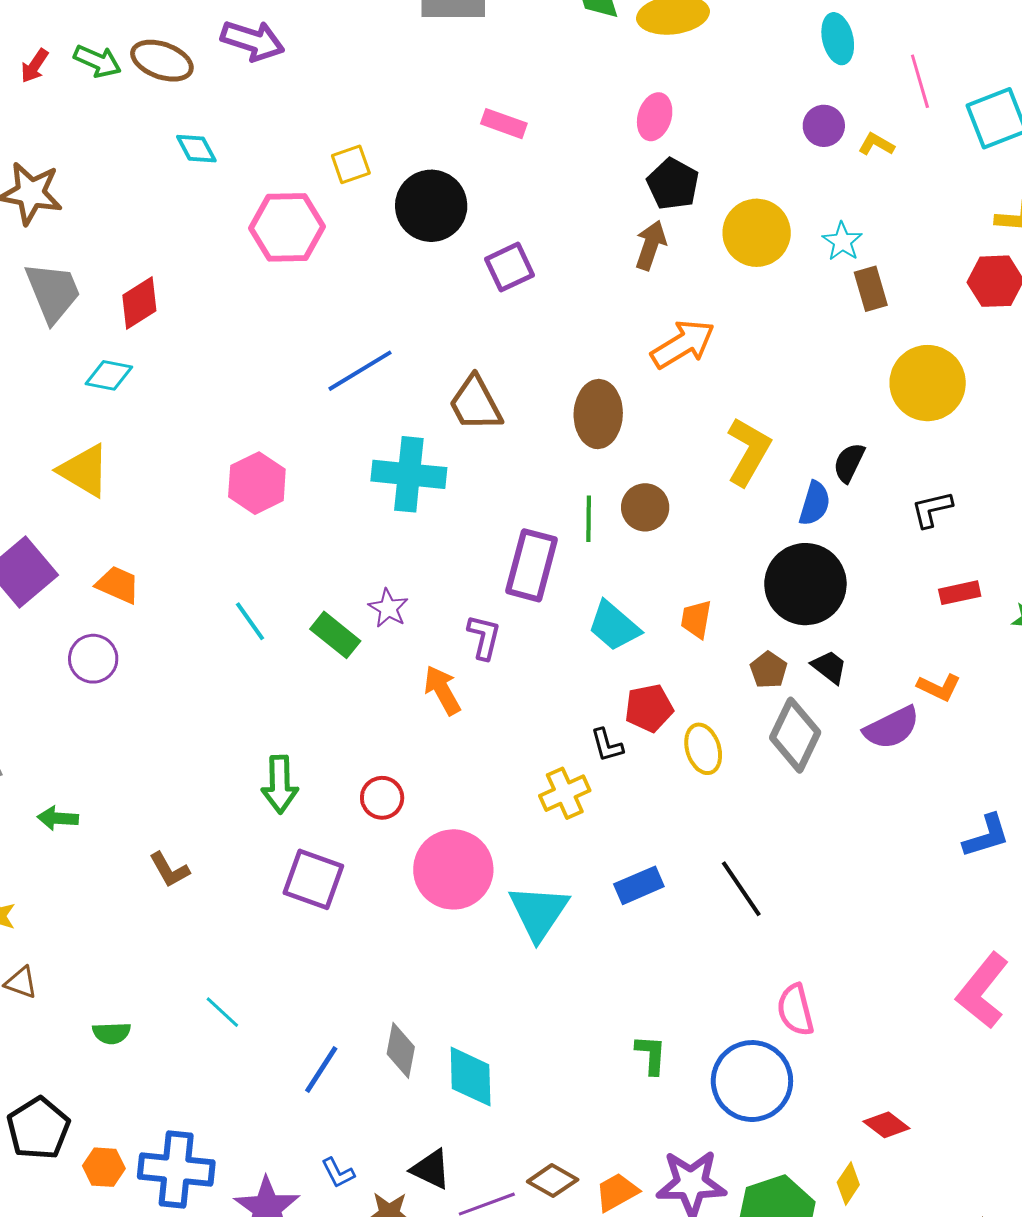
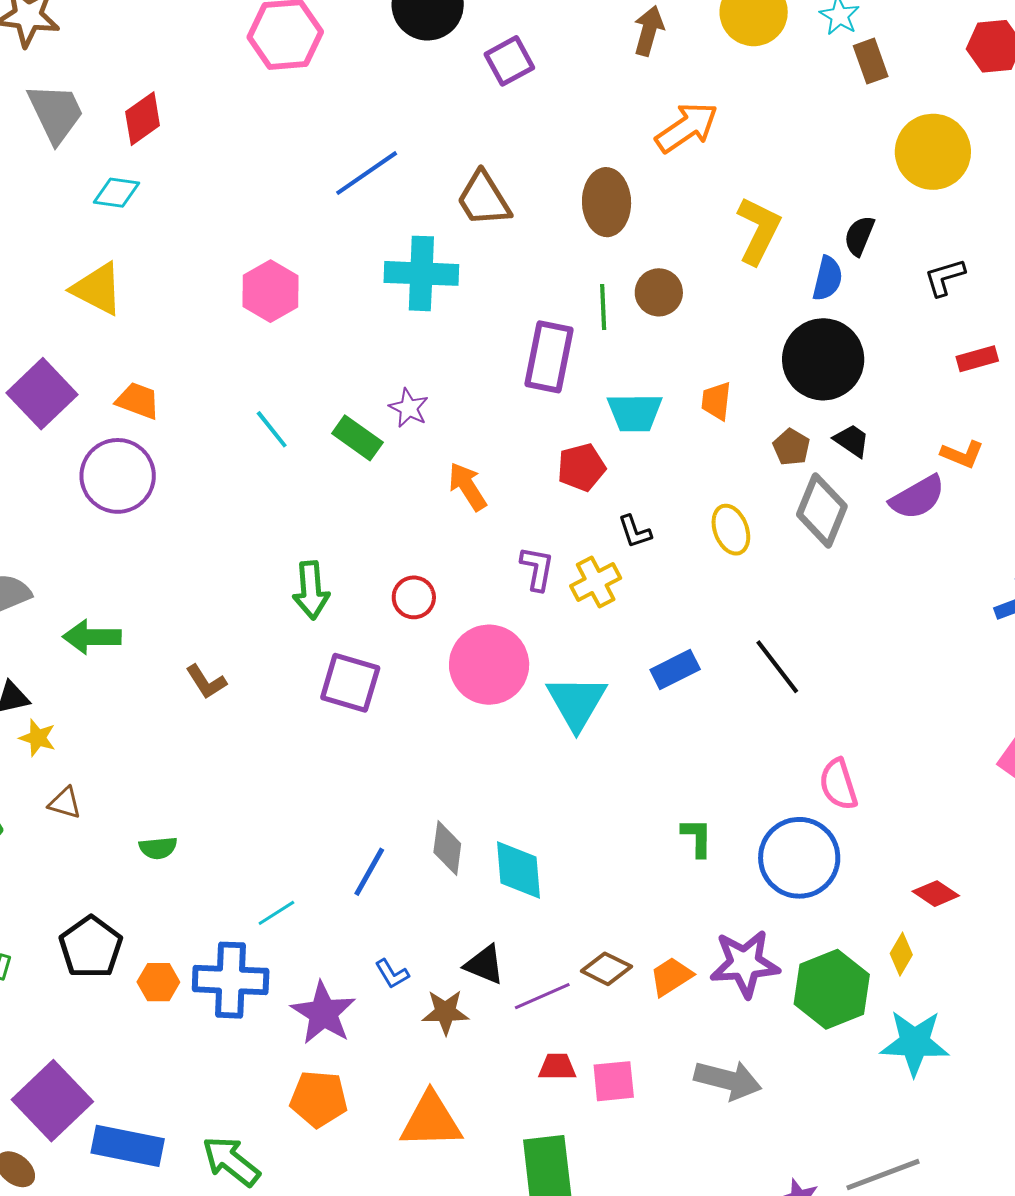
cyan trapezoid: (614, 626) -> (635, 412), turned -38
purple L-shape: (484, 637) -> (537, 569), moved
purple circle: (93, 659) -> (118, 476), size x1.5
red pentagon: (649, 708) -> (581, 467), moved
green arrow: (58, 818) -> (92, 637), size x1.4
cyan line: (222, 1012) -> (276, 913), moved, turned -72

